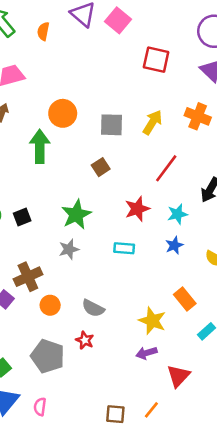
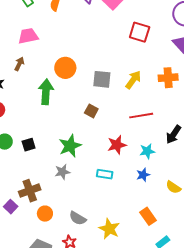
orange cross: (198, 116) -> (168, 78), turned -30
brown square: (101, 167) -> (91, 111), turned -32
red line: (166, 168) -> (141, 116), turned 40
yellow star: (152, 321) -> (109, 229), moved

